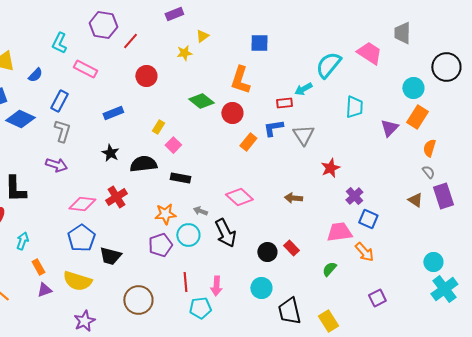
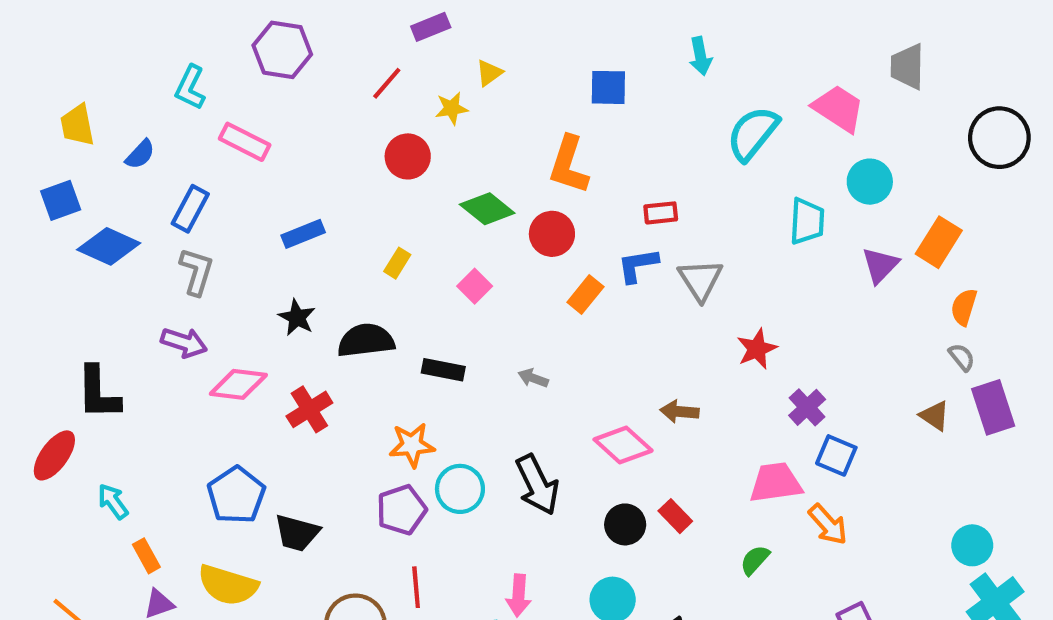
red line: (130, 41) -> (387, 83), moved
red circle: (146, 76) -> (408, 156), moved
cyan circle: (413, 88) -> (870, 182), moved
cyan arrow: (303, 89) -> (700, 56), moved, turned -72
pink square: (173, 145) -> (475, 286), moved
pink diamond: (239, 197) -> (623, 445), moved
pink diamond: (82, 204) -> (238, 384), moved
gray arrow: (200, 211) -> (533, 378), moved
cyan arrow: (22, 241) -> (113, 501), turned -54
red line: (185, 282) -> (416, 587), moved

